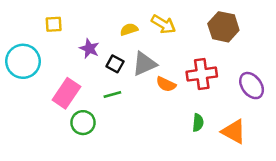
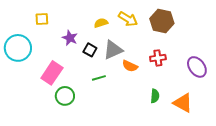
brown hexagon: (223, 27) -> (162, 21), moved
red cross: (202, 74) -> (158, 58), size x0.7
green line: (112, 94) -> (99, 78), moved

